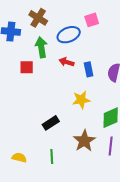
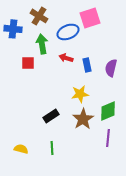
pink square: (92, 20) -> (90, 18), size x1.5
brown star: (84, 141) -> (83, 119), moved

